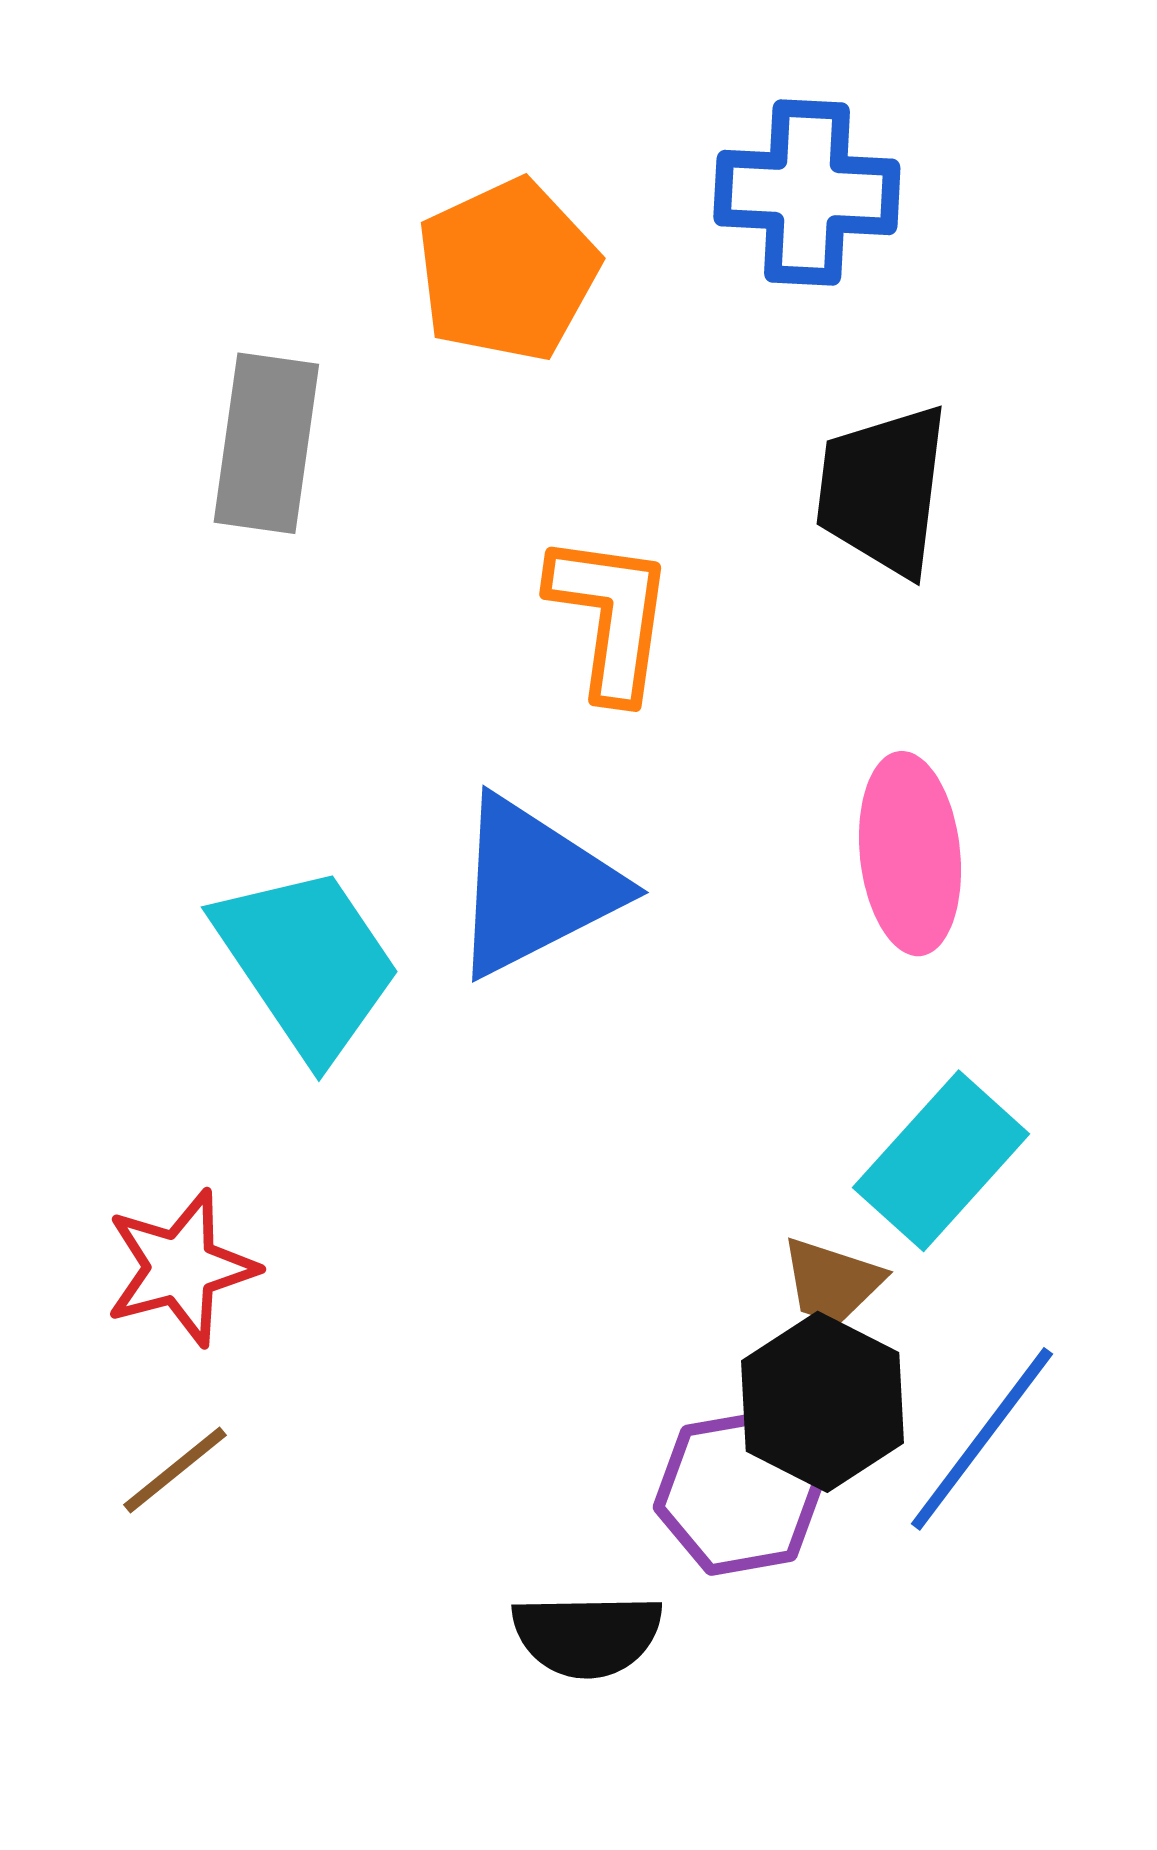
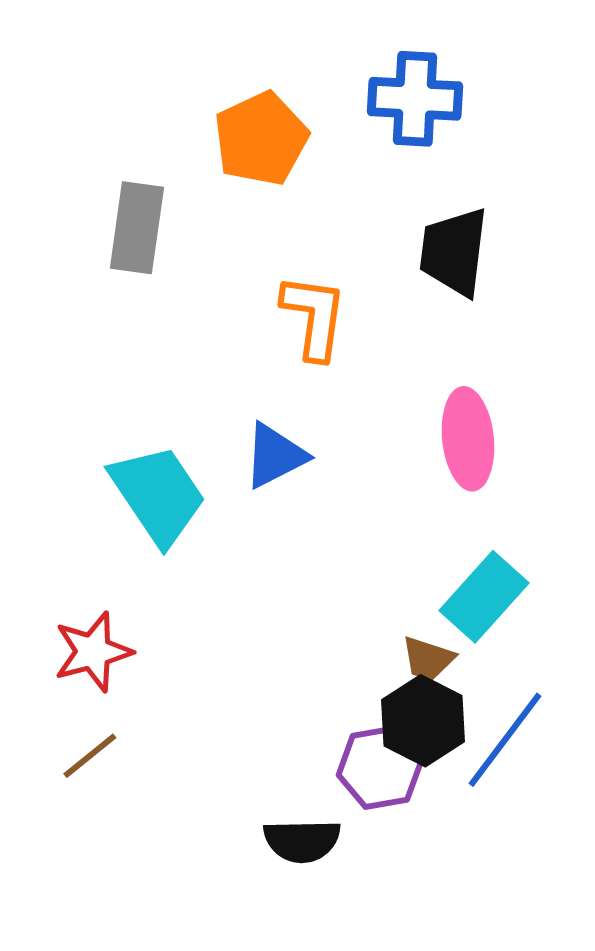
blue triangle: (535, 887) -> (275, 456), size x0.7

